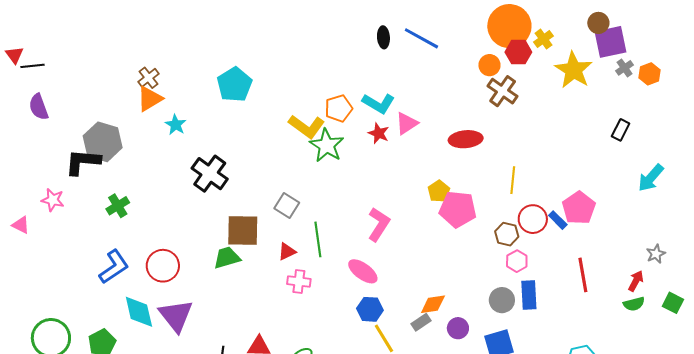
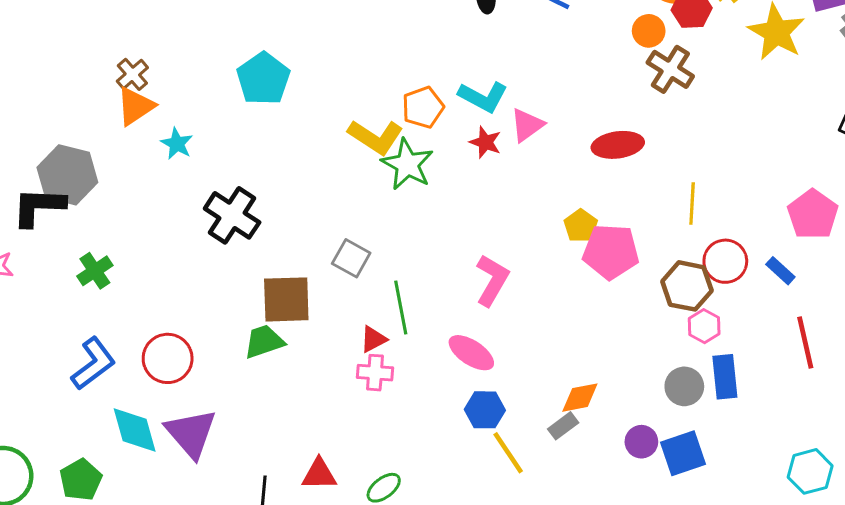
pink pentagon: (579, 208) -> (813, 214), moved
blue rectangle: (558, 220) -> (780, 271), moved
brown hexagon: (507, 234) -> (687, 286), size x1.4
red triangle: (287, 251) -> (373, 339), moved
purple circle: (458, 328) -> (641, 442), moved

